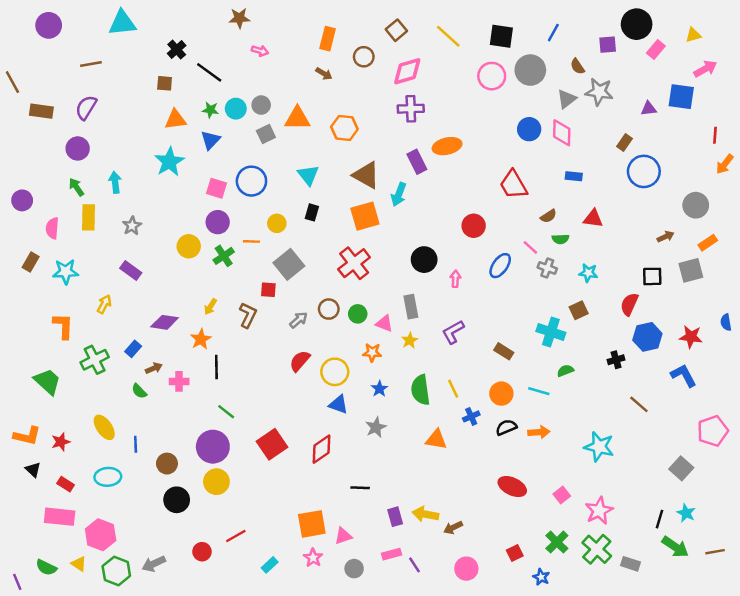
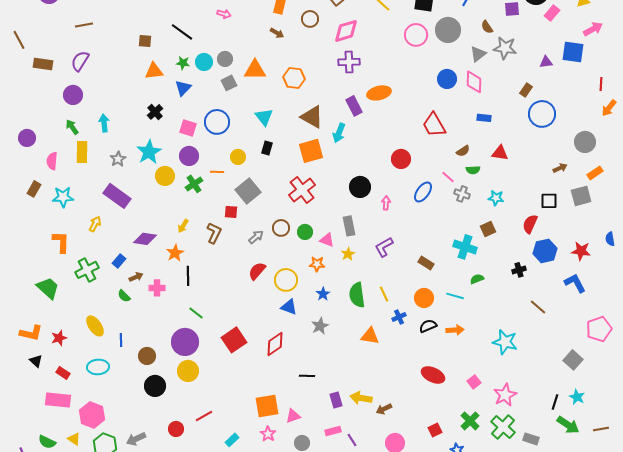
black cross: (177, 49) -> (155, 112), moved
cyan star: (169, 162) -> (149, 152), moved
purple rectangle: (131, 270) -> (117, 196), size x1.5

